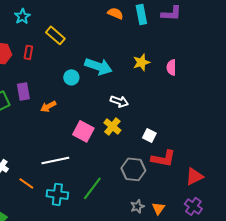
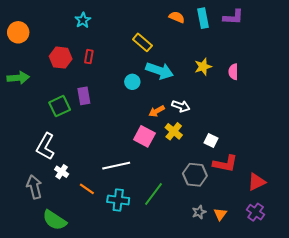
yellow rectangle: (55, 35) -> (142, 42), moved
orange arrow: (48, 106) -> (157, 111), moved

